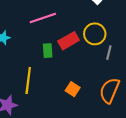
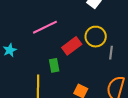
green rectangle: (48, 51) -> (54, 65), moved

